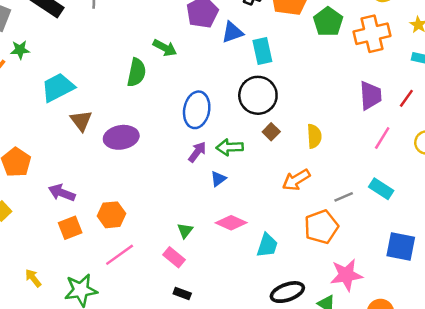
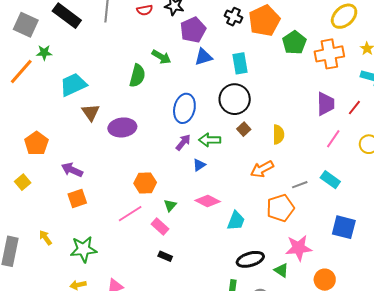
blue triangle: (232, 32) -> (203, 57), moved
orange hexagon: (112, 215) -> (145, 183), moved
pink line: (120, 255) -> (130, 214), moved

